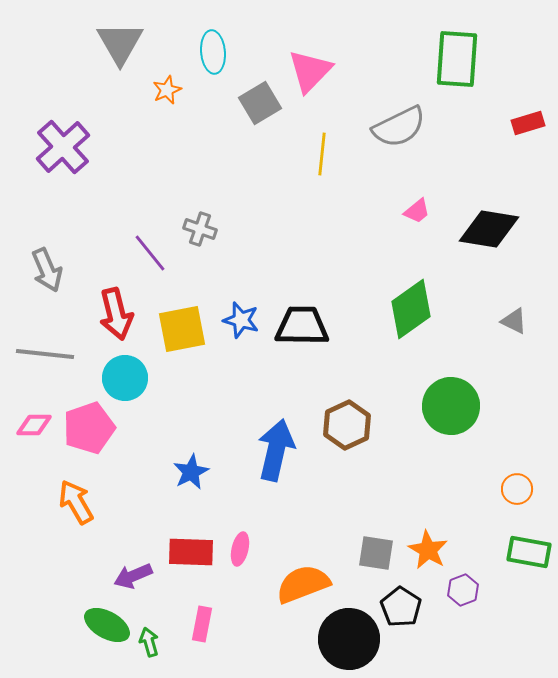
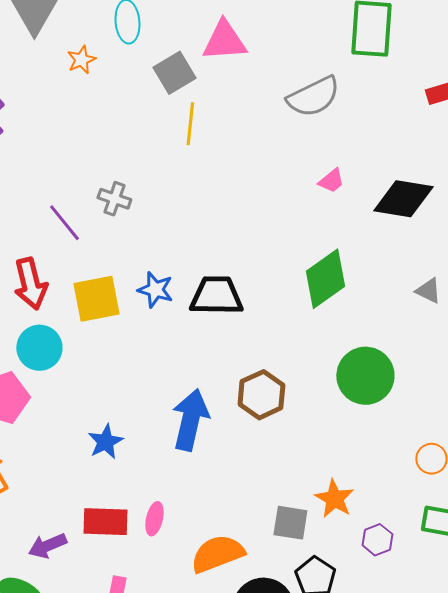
pink triangle: (310, 71) -> (224, 41), turned 42
yellow line: (322, 154) -> (190, 124), moved
orange star: (428, 550) -> (334, 499), moved
purple hexagon: (463, 590) -> (377, 540), moved

